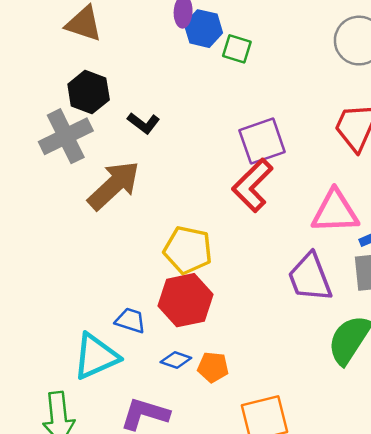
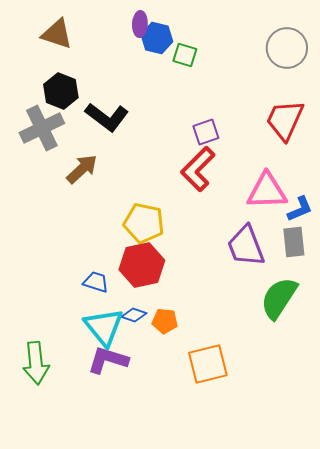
black L-shape: (144, 123) -> (107, 117), size x1.6
purple square: (262, 141) -> (206, 132), size x0.7
brown arrow: (114, 185) -> (82, 169), size x0.7
cyan triangle: (96, 356) -> (104, 327), moved, turned -45

